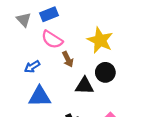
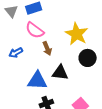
black circle: (105, 72) -> (88, 58), moved
blue triangle: (40, 97) -> (37, 81), moved

